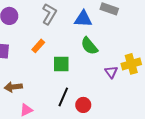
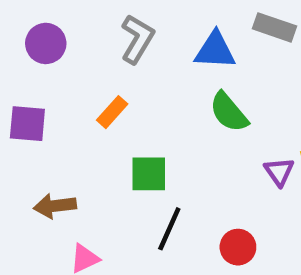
green square: (61, 64) -> (149, 174), moved
red circle: (83, 105) -> (238, 247), moved

